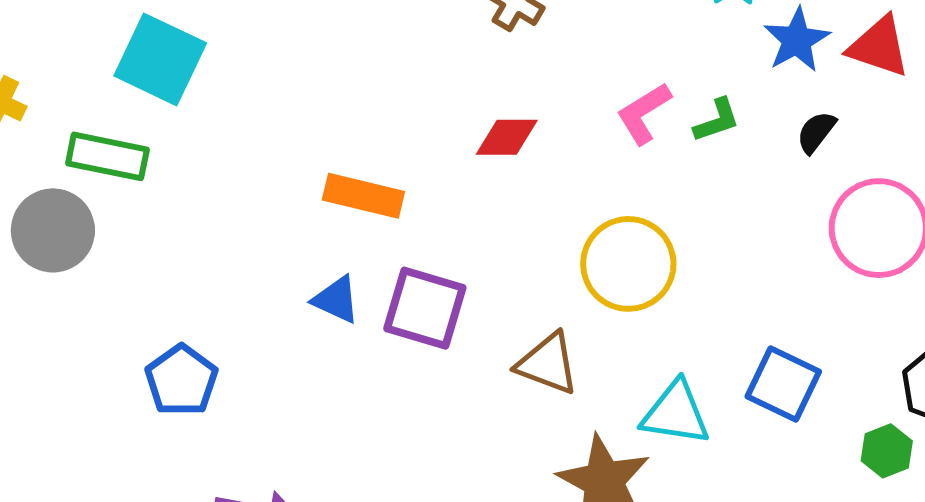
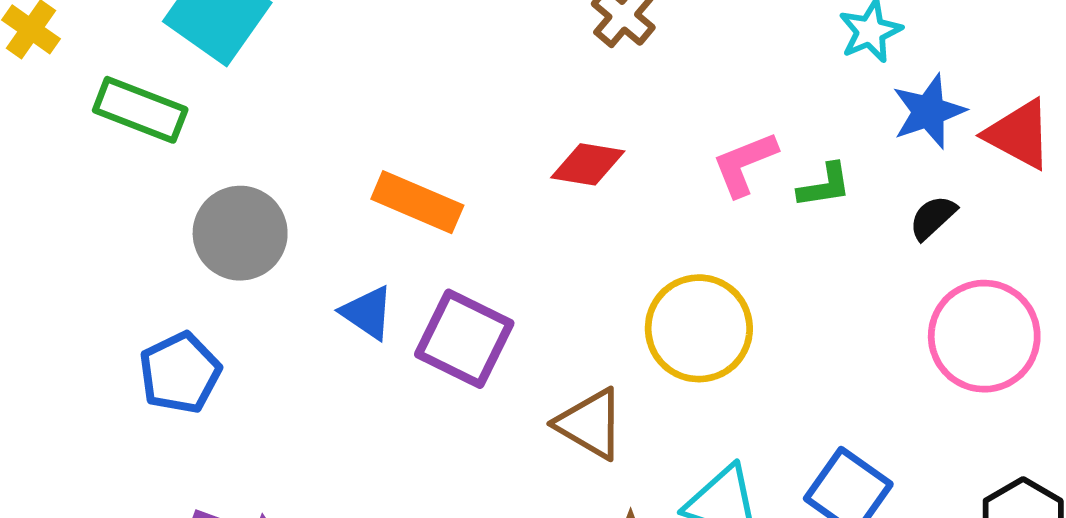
gray circle: (53, 230) -> (240, 233), moved

